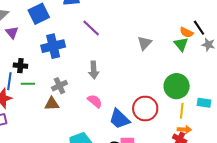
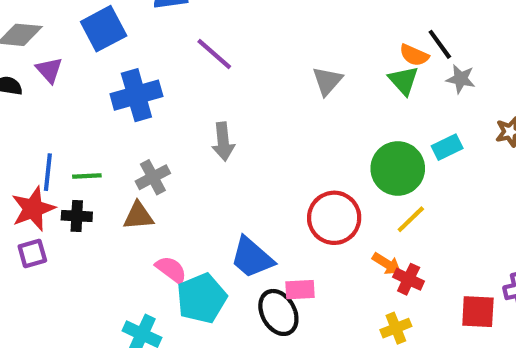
black cross: (20, 66) -> (77, 216), moved
pink semicircle: (95, 101) -> (171, 270), moved
cyan rectangle: (204, 103) -> (447, 147), moved, turned -32
yellow line: (182, 111) -> (411, 219), turned 42
blue trapezoid: (119, 119) -> (252, 258), moved
orange arrow: (184, 130) -> (387, 264), moved, turned 32

